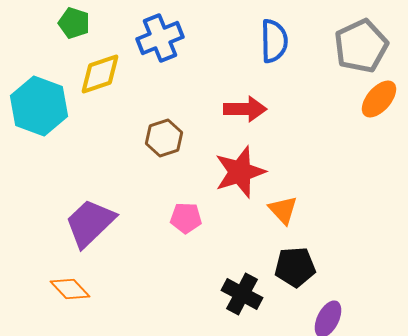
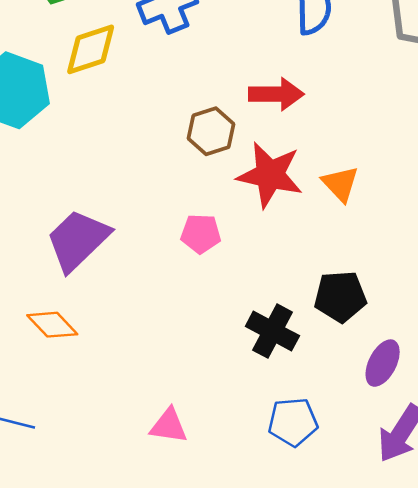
brown hexagon: (164, 138) -> (211, 131), moved
red star: (240, 172) -> (270, 175), turned 30
orange triangle: (283, 210) -> (340, 184), moved

